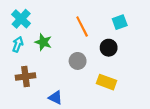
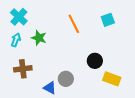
black circle: (109, 48) -> (95, 61), moved
gray circle: (78, 61) -> (66, 79), moved
yellow rectangle: (106, 82) -> (112, 79), moved

